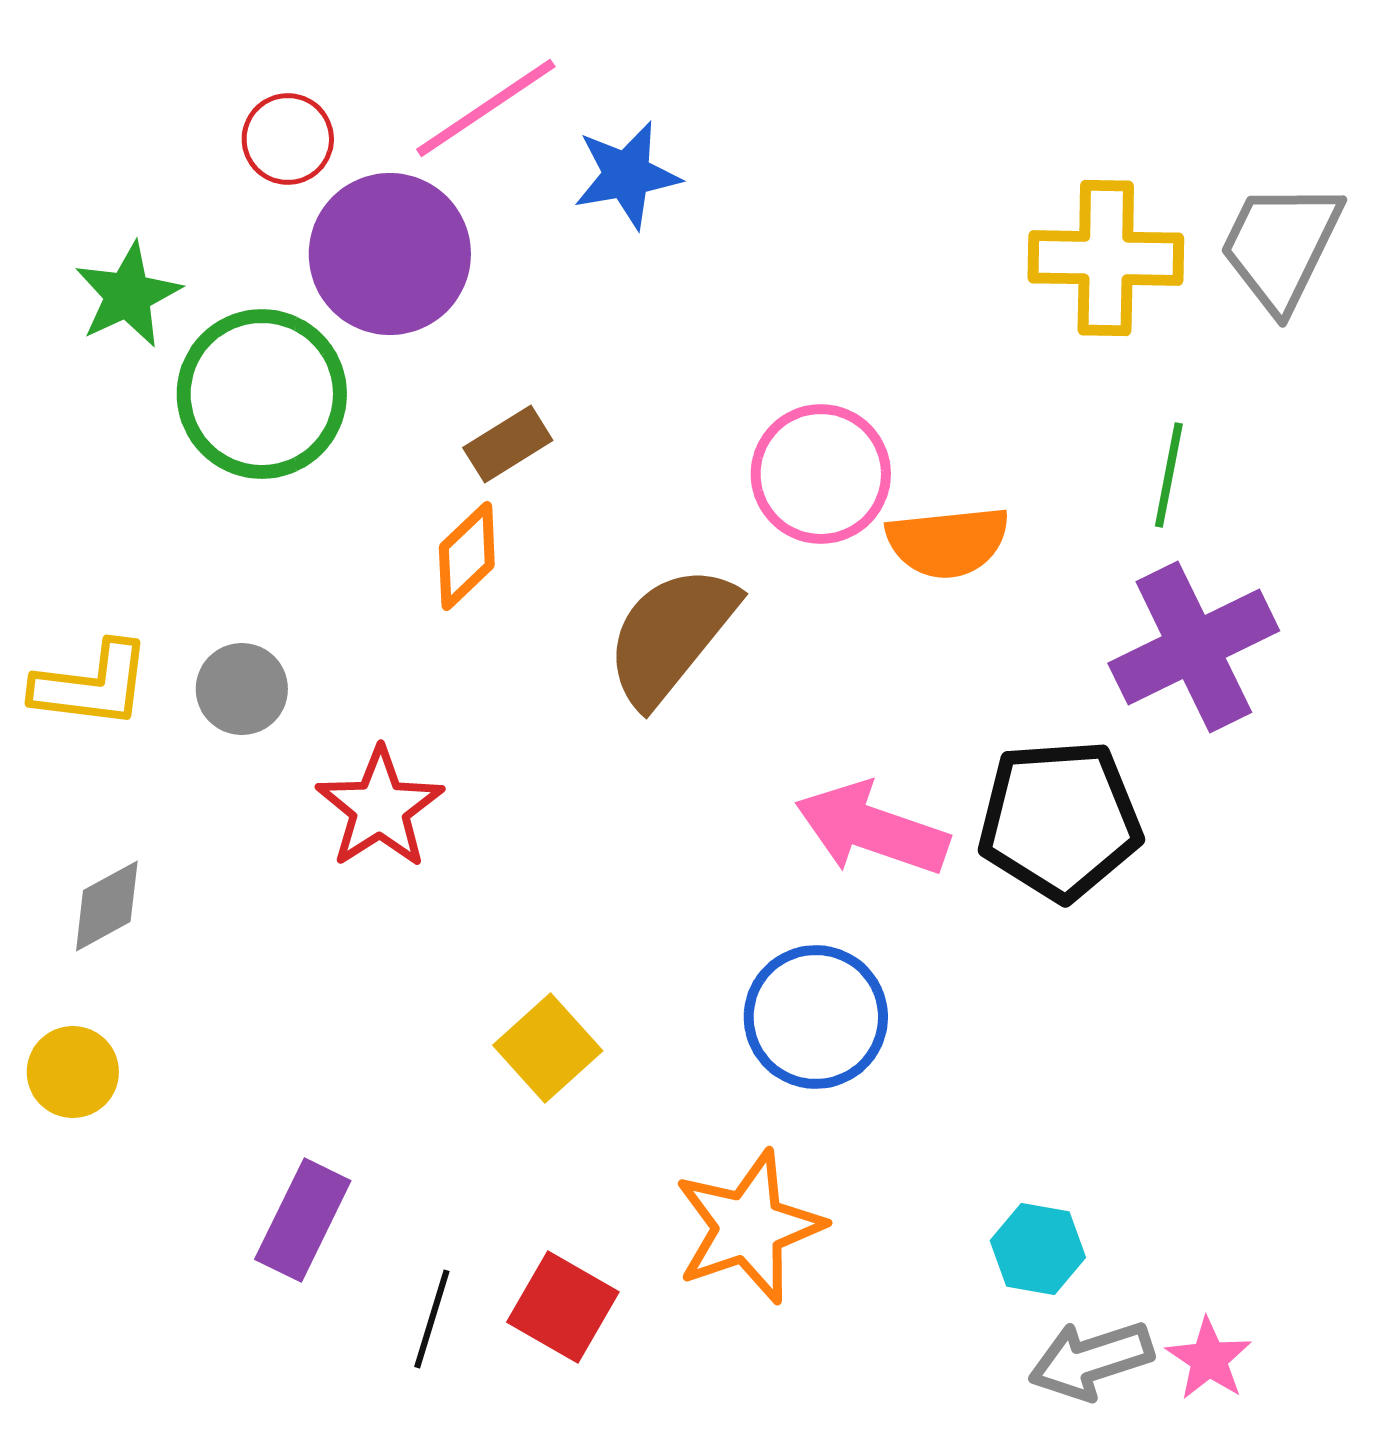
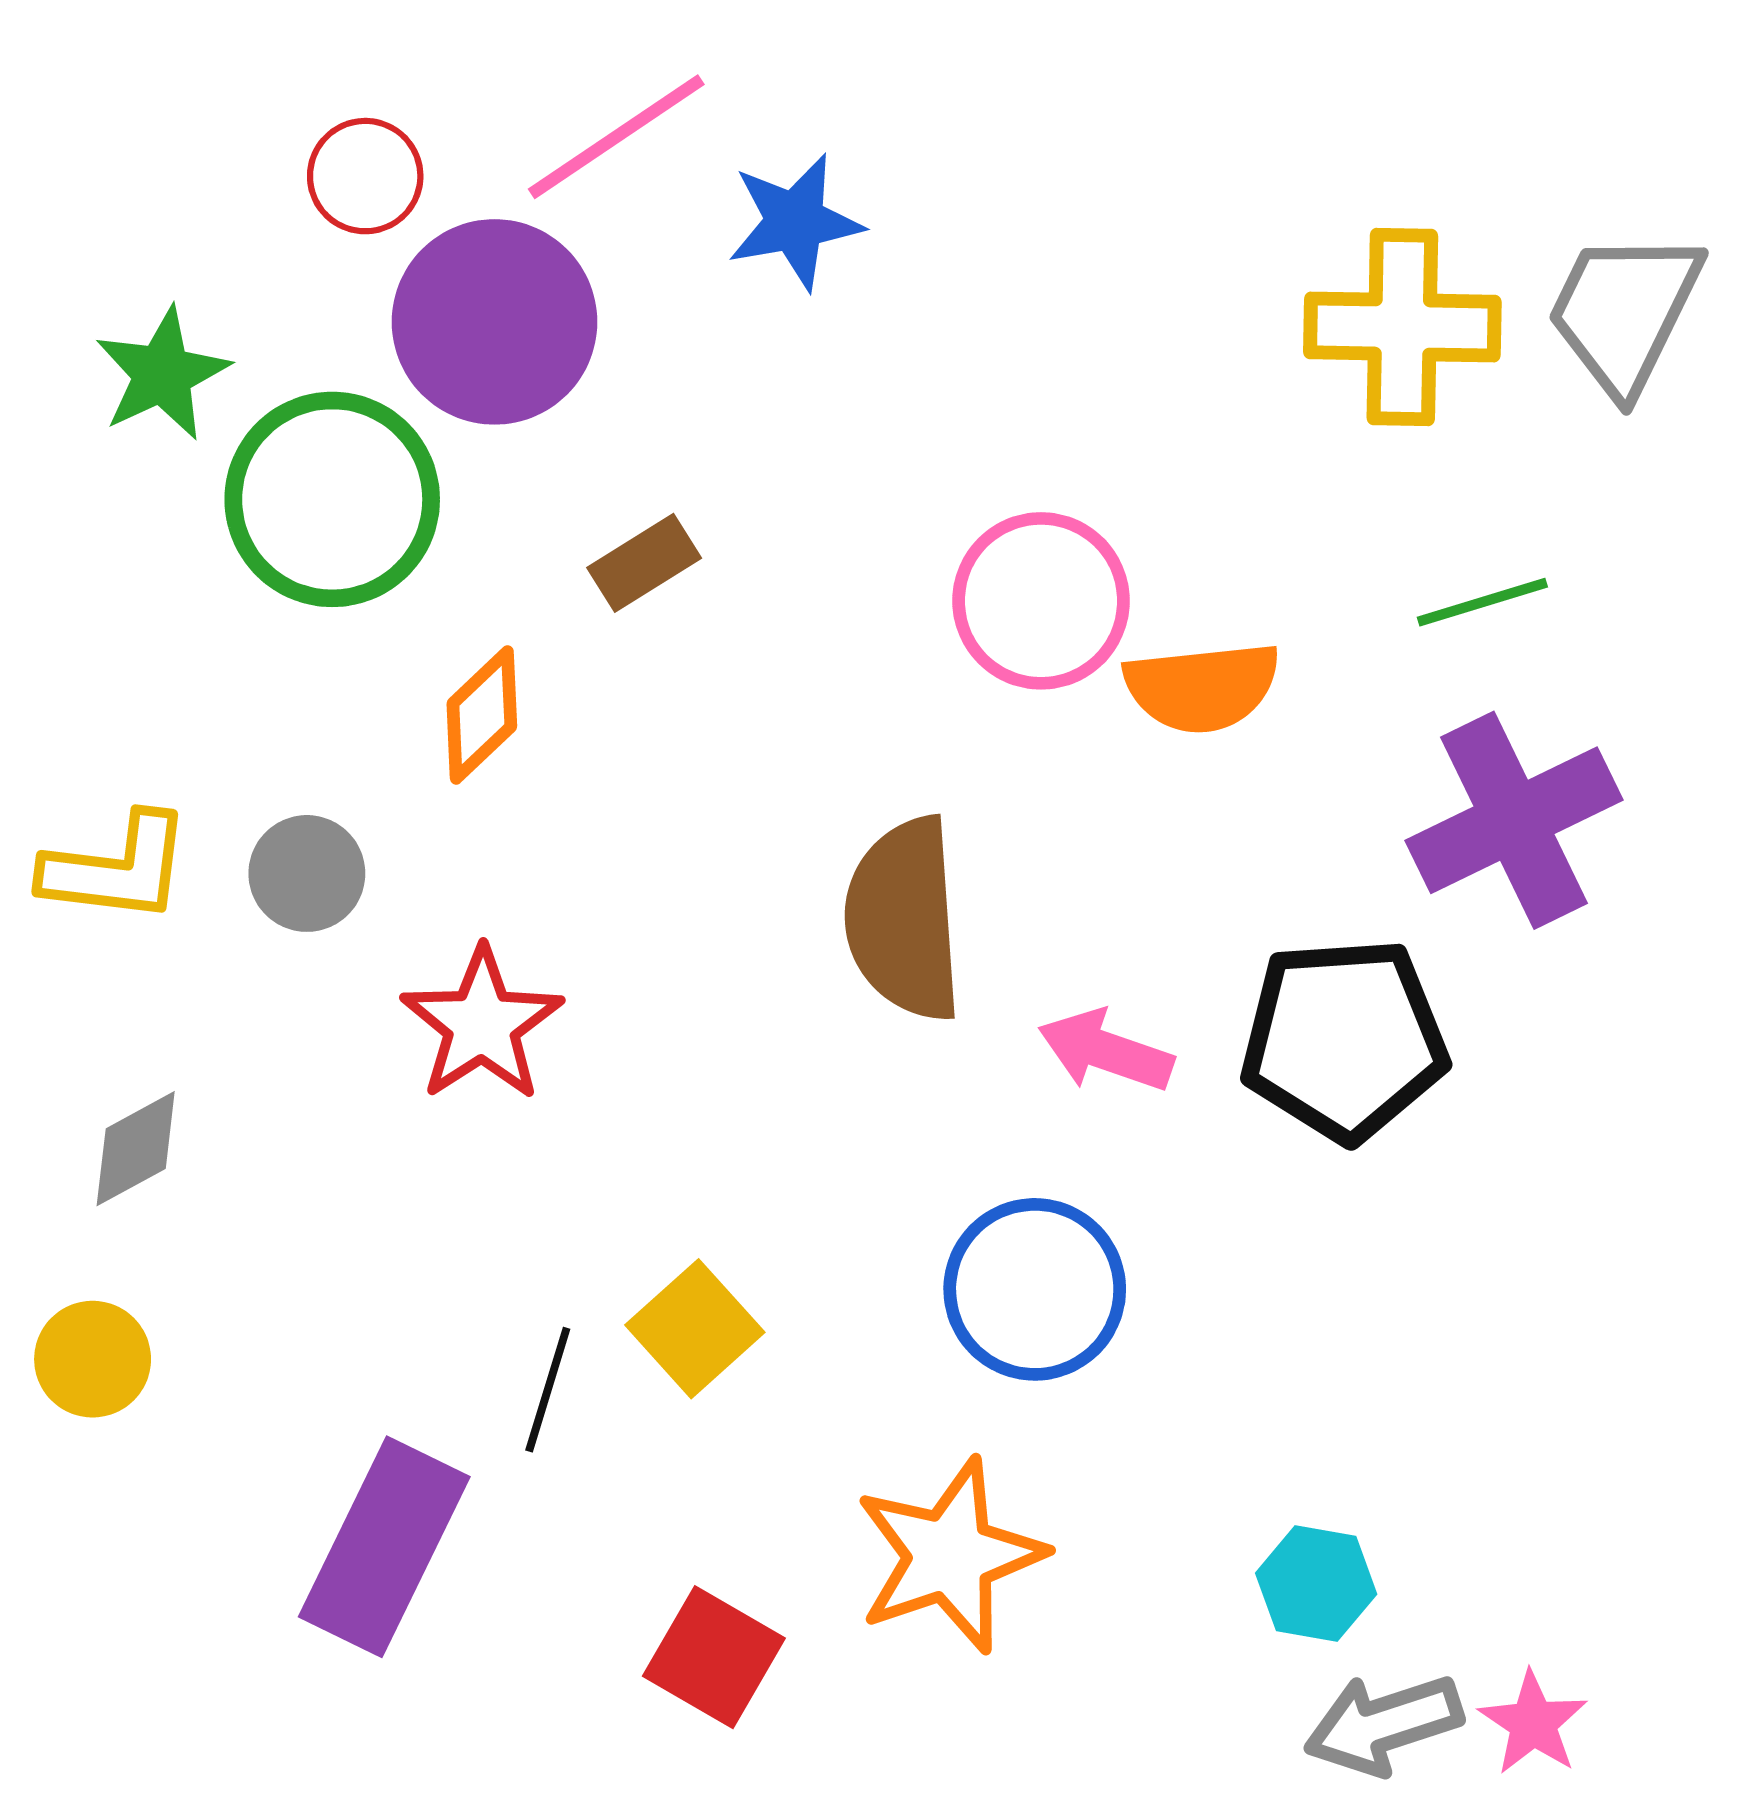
green line: (1169, 475) -> (1482, 602), turned 62
orange diamond: (467, 556) -> (482, 715), moved
brown semicircle: (671, 635) -> (904, 919), moved, turned -43
pink arrow: (872, 829) -> (1106, 1051), size x0.7
purple rectangle: (303, 1220) -> (384, 1547), size x1.4
black line: (432, 1319) -> (548, 1390), moved

